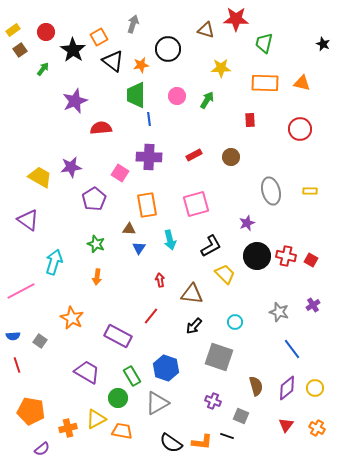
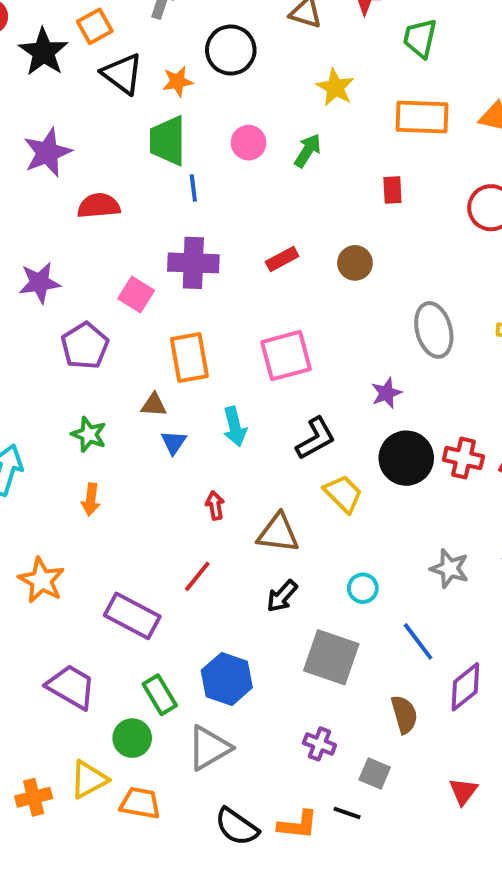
yellow star: (221, 68) -> (335, 87), turned 30
blue line: (292, 349) -> (418, 641), moved
purple diamond: (287, 388) -> (465, 687), moved

